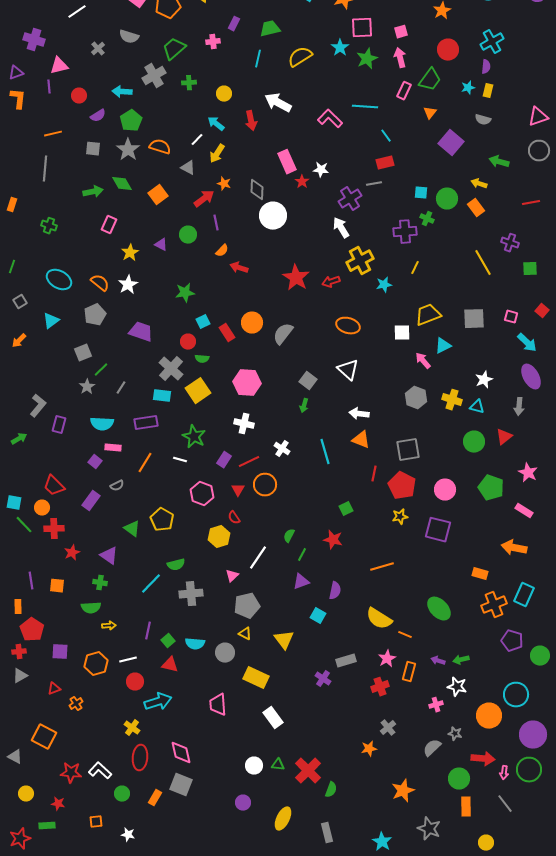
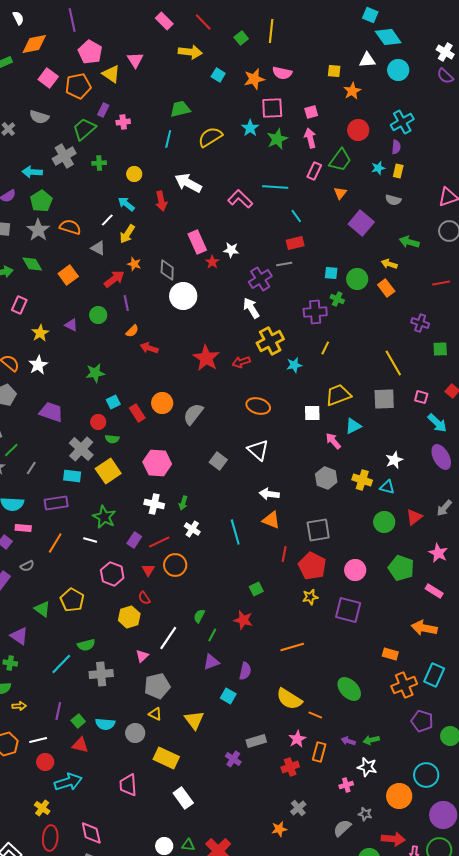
purple rectangle: (234, 24) -> (103, 110), moved
yellow line: (483, 263) -> (393, 363), moved
green arrow: (304, 406) -> (183, 503), moved
gray arrow: (519, 407) -> (444, 508), moved, turned 36

